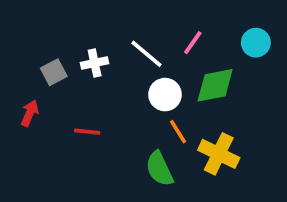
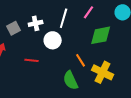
white line: (146, 54) -> (64, 18), turned 66
white circle: (165, 95) -> (53, 40), moved

